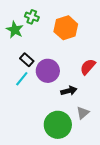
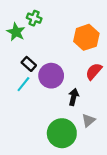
orange hexagon: (66, 28) -> (86, 37), moved
black arrow: (69, 91) -> (74, 97), turned -63

